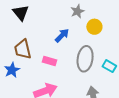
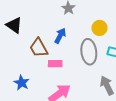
yellow circle: (94, 27) -> (99, 28), moved
brown trapezoid: (23, 49) -> (39, 48), moved

